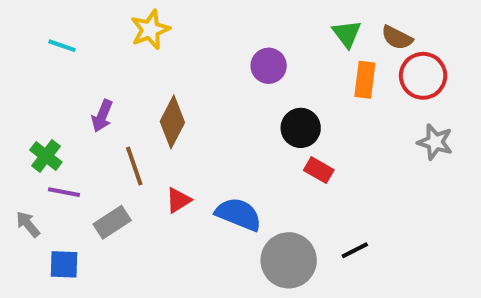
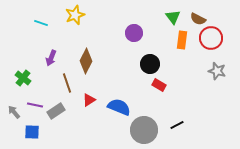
cyan line: (62, 46) -> (41, 23), moved
purple line: (64, 192) -> (35, 105), moved

